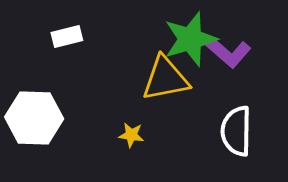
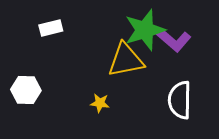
white hexagon: (34, 118) -> (26, 90), size x0.7

